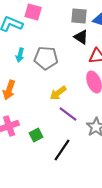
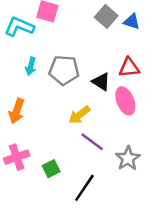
gray square: (79, 16) -> (106, 16), turned 36
black triangle: (81, 37) -> (101, 82), moved

